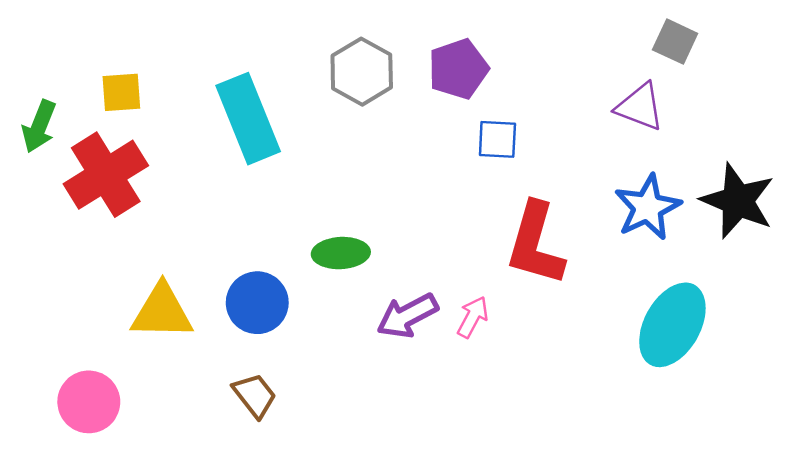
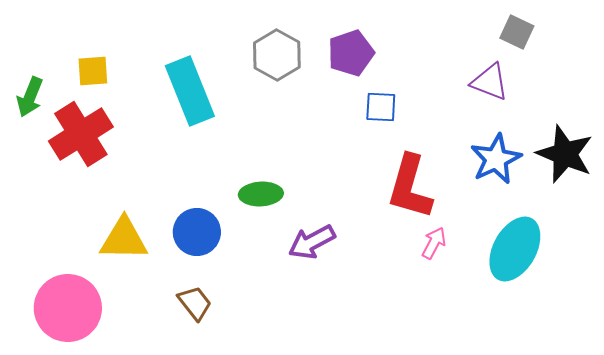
pink arrow: (473, 317) -> (434, 243), moved
pink circle: (89, 402) -> (68, 308), size x1.4

